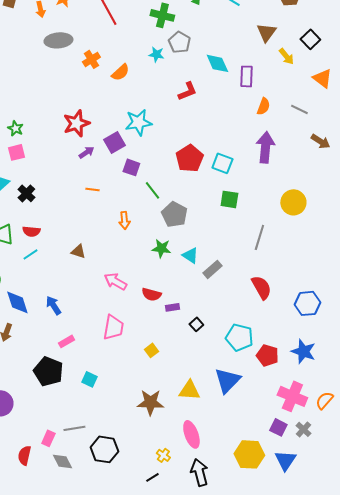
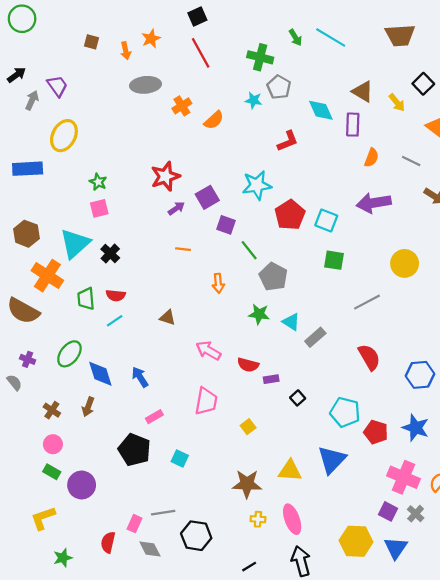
brown triangle: (266, 32) -> (363, 91), moved, turned -35
cyan star: (138, 122) -> (257, 185), moved
purple arrow: (265, 147) -> (374, 203), turned -104
gray line: (259, 237) -> (367, 302), turned 45
yellow cross: (163, 455) -> (258, 519), moved, turned -32

